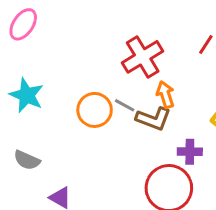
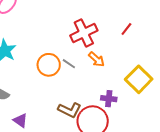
orange arrow: (165, 95) -> (96, 59), turned 144
brown L-shape: (153, 119) -> (70, 110), moved

